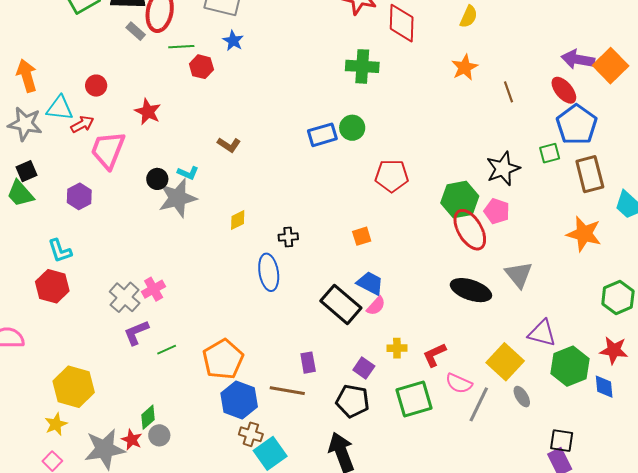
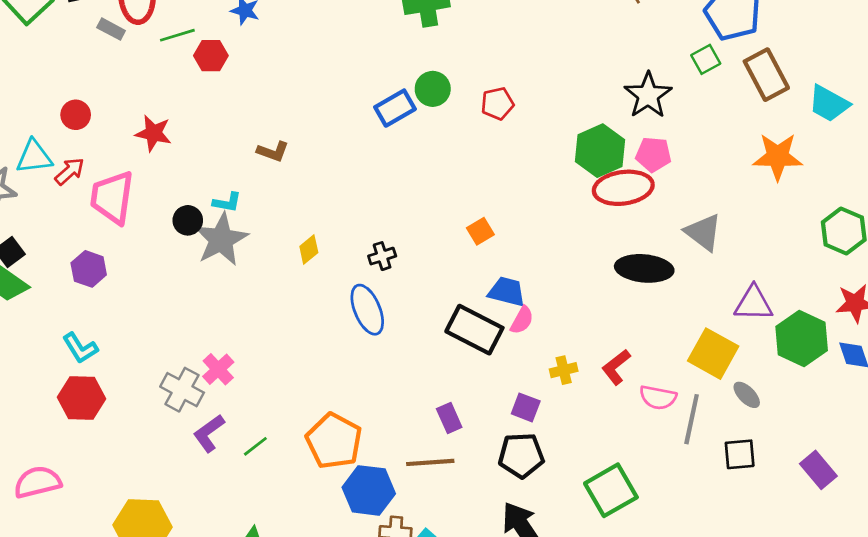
red pentagon: (392, 176) -> (497, 104), moved, size x0.7
red ellipse: (470, 230) -> (623, 188), turned -54
green square: (414, 399) -> (611, 490), moved
black square: (562, 441) -> (740, 454), moved

